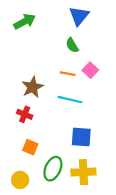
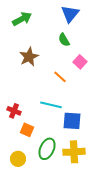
orange line: (68, 74) -> (60, 77), moved, turned 32
brown star: (33, 87) -> (29, 57), moved
cyan line: (70, 100) -> (51, 105), moved
red cross: (25, 114) -> (14, 111), moved

